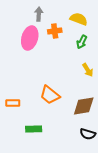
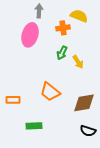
orange cross: (55, 31) -> (63, 28), moved
green arrow: (82, 42) -> (62, 53), moved
yellow arrow: (88, 70) -> (78, 62), moved

